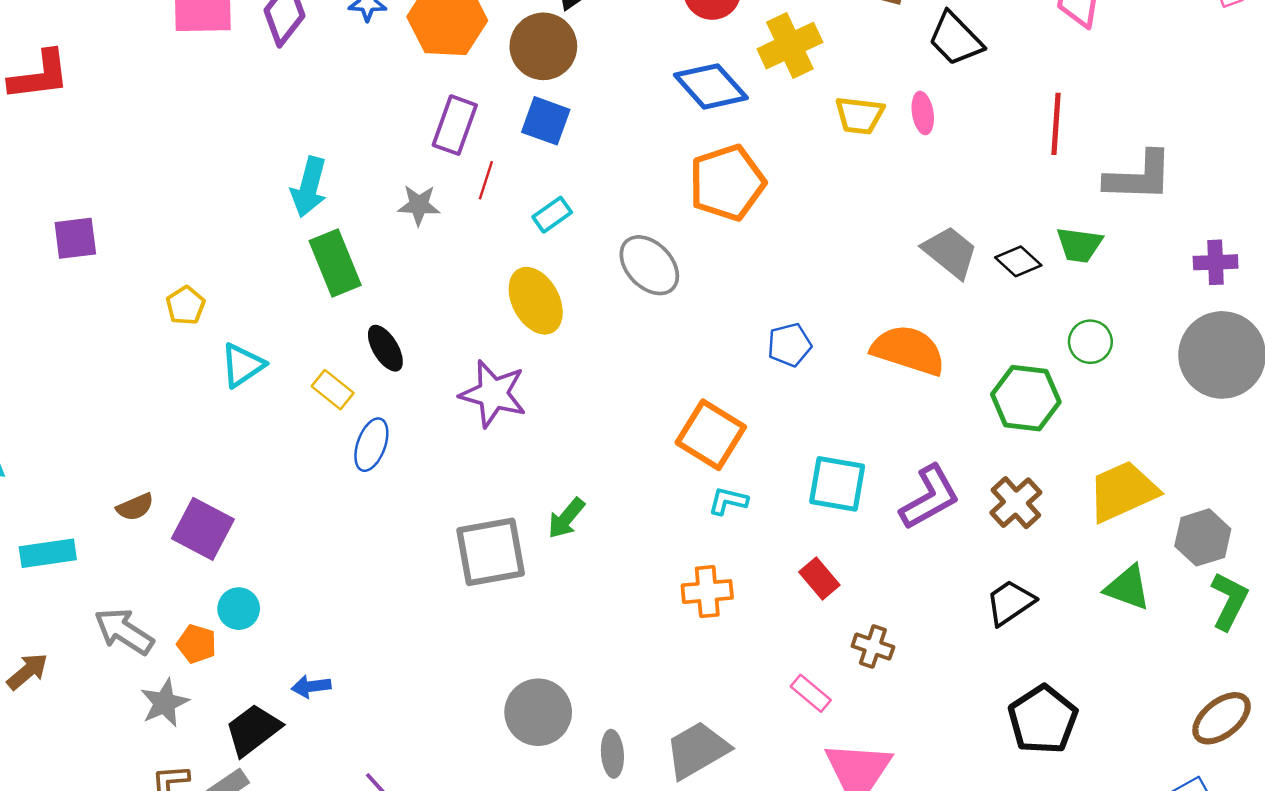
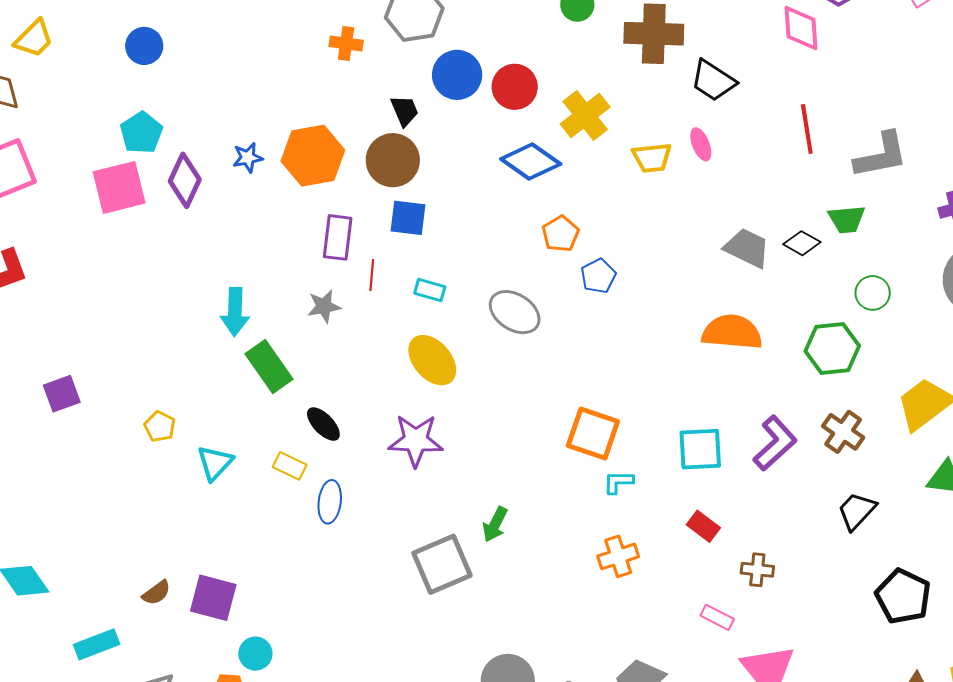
orange pentagon: (727, 183) -> (561, 234), size x0.6
cyan rectangle: (552, 215) -> (430, 290), turned 64
blue pentagon: (789, 345) -> (598, 276), moved

